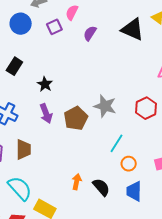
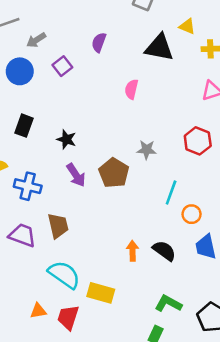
pink semicircle: (72, 12) -> (131, 89), moved
purple semicircle: (90, 33) -> (99, 42), moved
gray star: (105, 106) -> (147, 150), size x0.7

